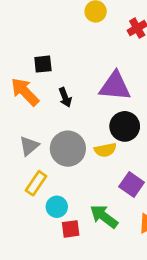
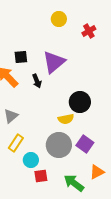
purple triangle: (115, 86) -> (54, 62), moved, turned -45
gray circle: (68, 149) -> (59, 145), moved
green arrow: (104, 216) -> (74, 183), moved

